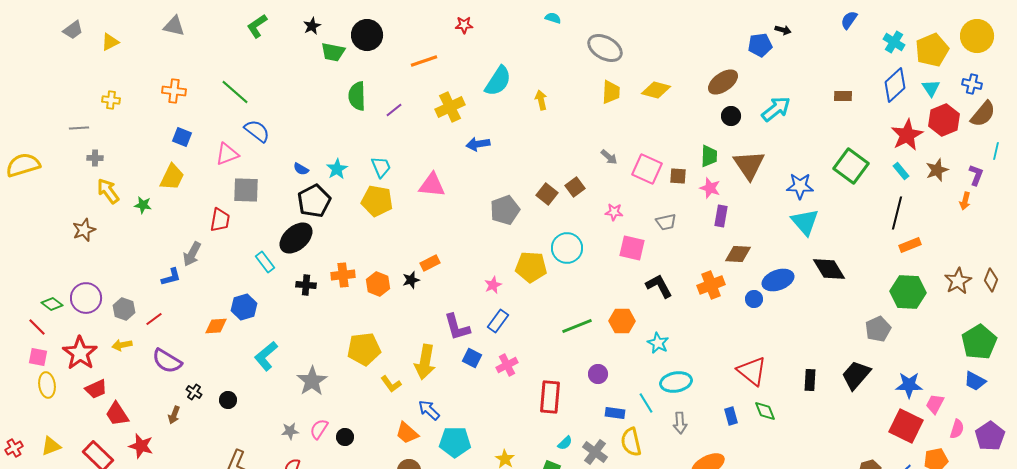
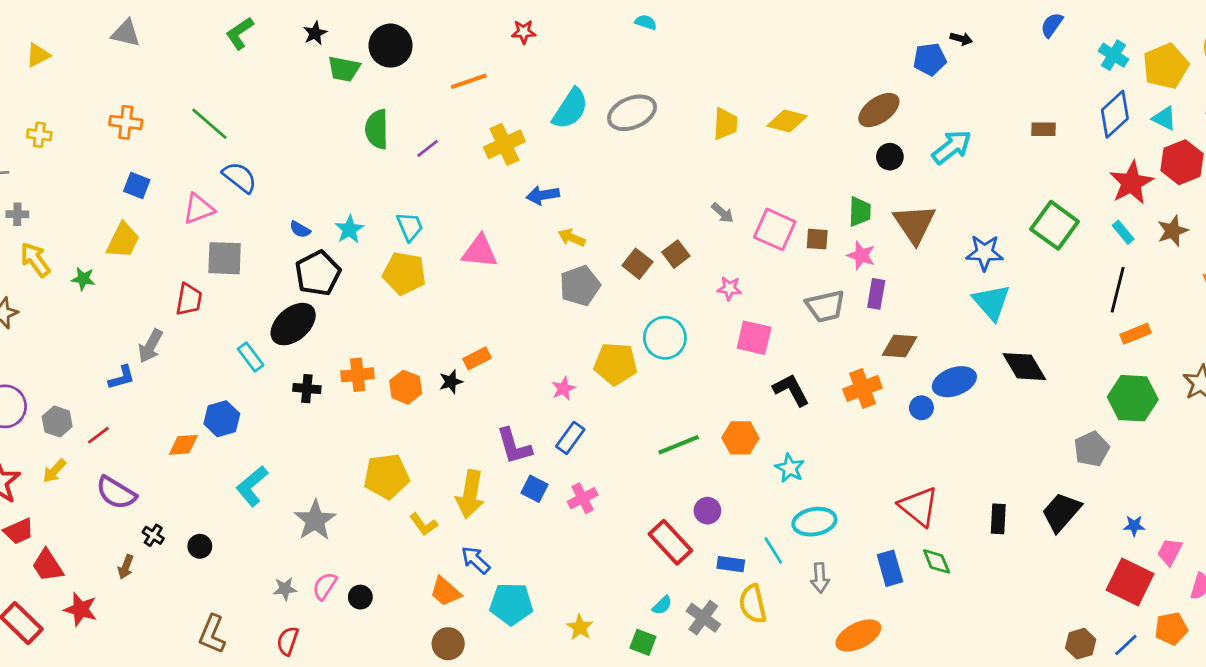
gray ellipse: (605, 48) -> (632, 113), moved, turned -52
cyan triangle: (931, 88) -> (1164, 118), turned -30
yellow arrow: (541, 100) -> (572, 238), moved, turned -54
gray trapezoid: (666, 222) -> (825, 306), moved, size x1.4
yellow arrow: (122, 345) -> (54, 471), turned -36
blue star: (909, 385) -> (1134, 526), size x0.6
red rectangle: (550, 397) -> (670, 542), moved, turned -48
blue rectangle: (731, 416) -> (890, 568), size x1.4

